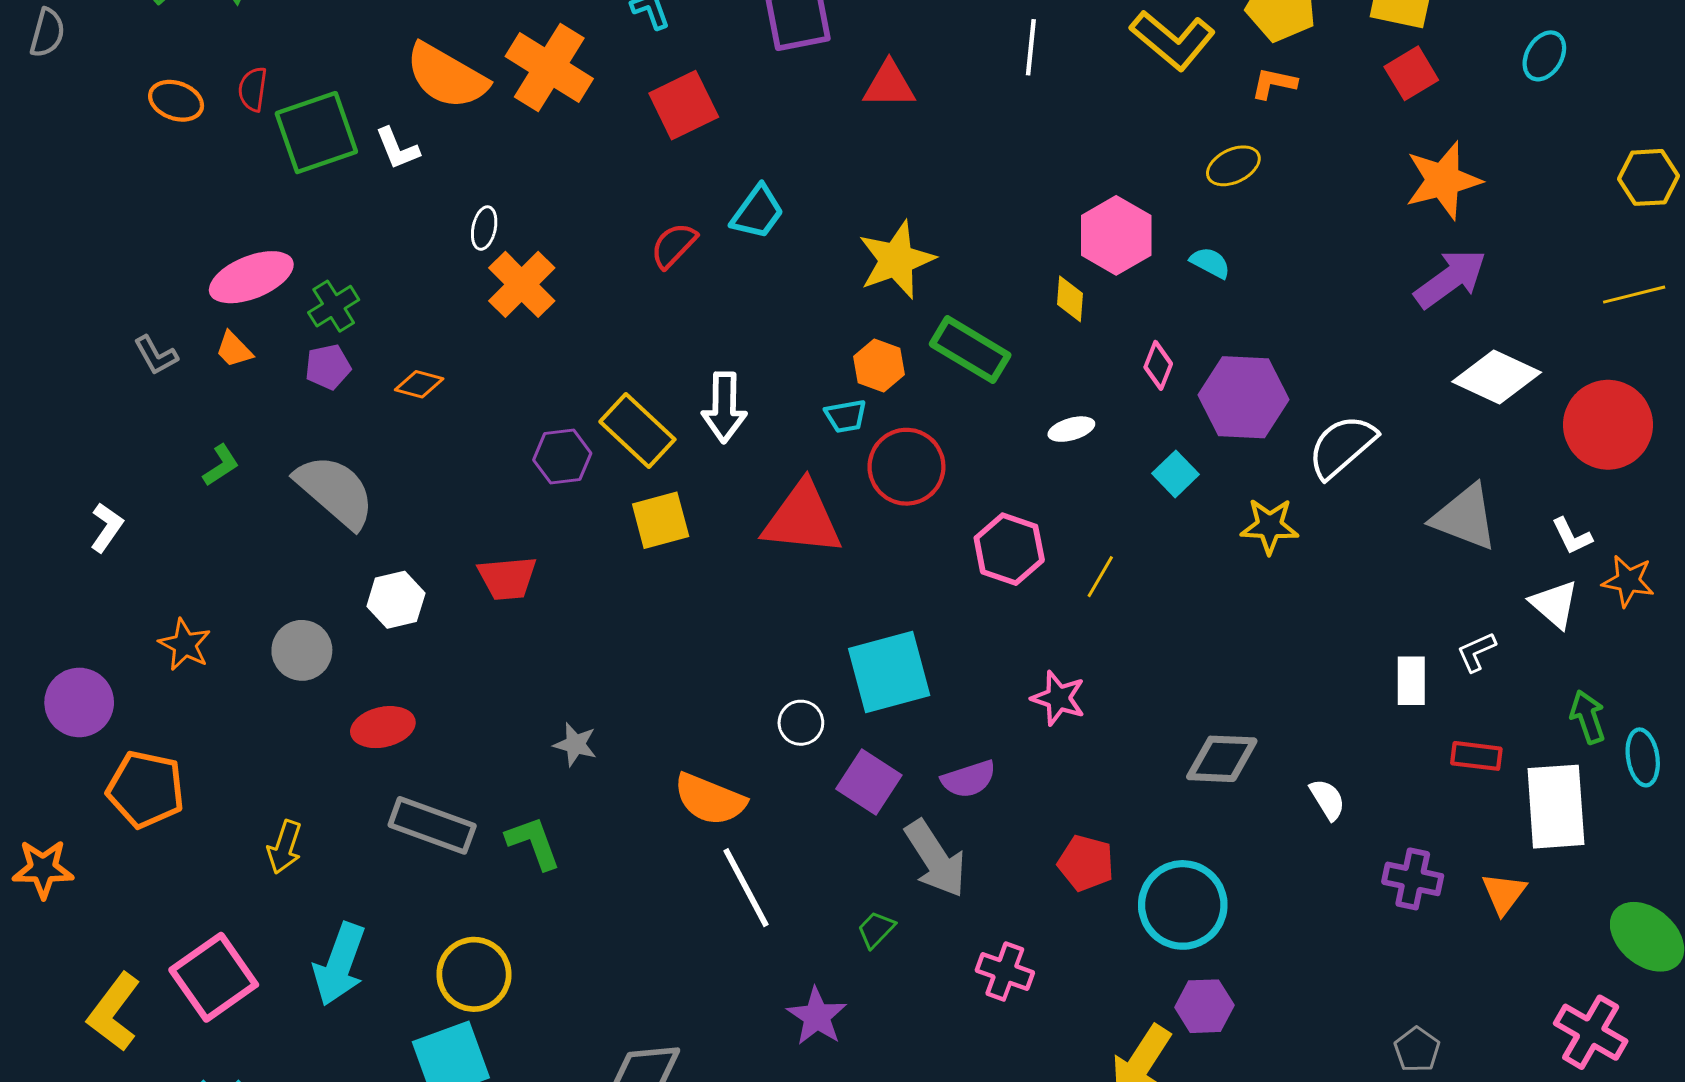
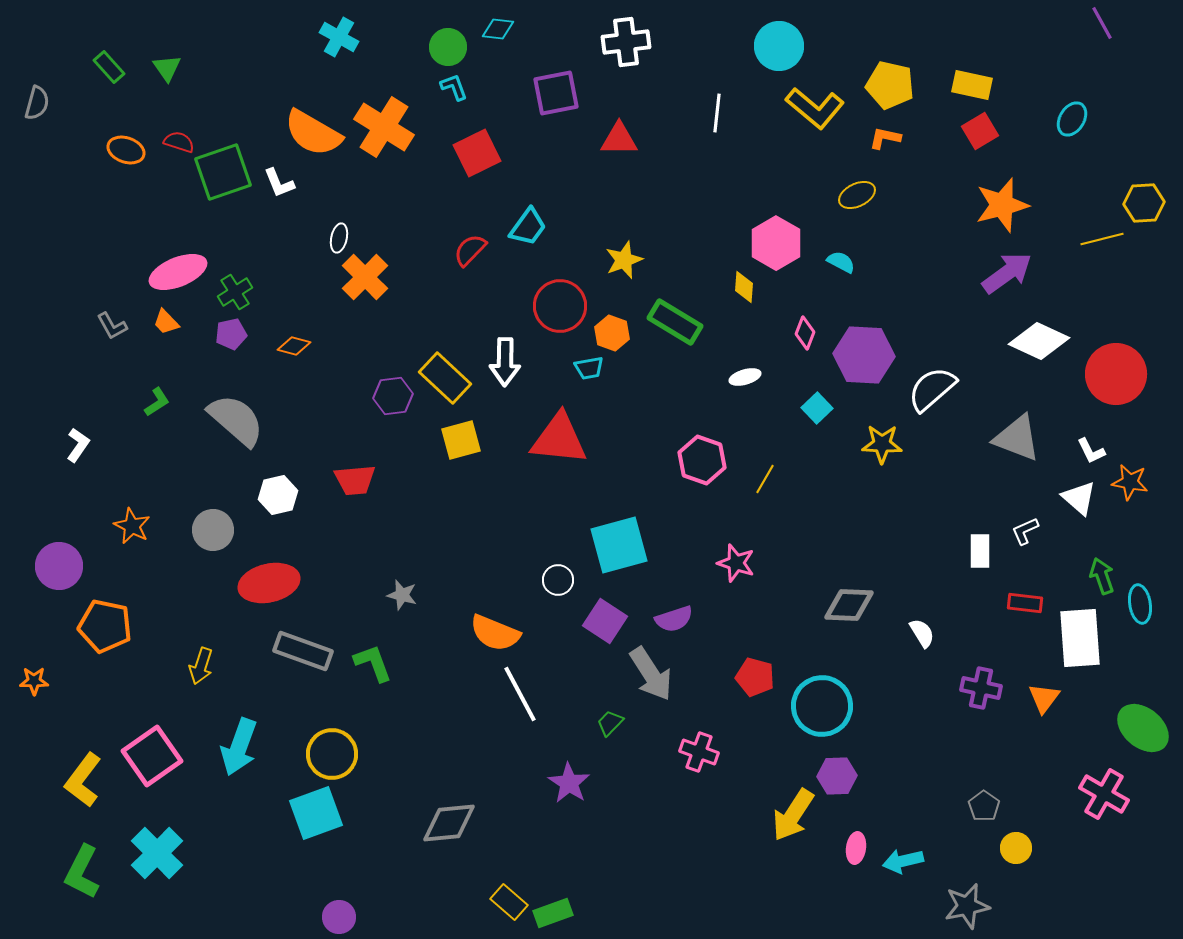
red semicircle: (253, 89) -> (179, 142), turned 100
yellow star: (896, 260) -> (624, 260), size x0.7
yellow line: (1634, 295) -> (1102, 239), moved
red circle: (906, 467) -> (560, 306), moved
red ellipse: (383, 727) -> (269, 583), size x1.4
orange star: (43, 869) -> (34, 681), size x0.7

